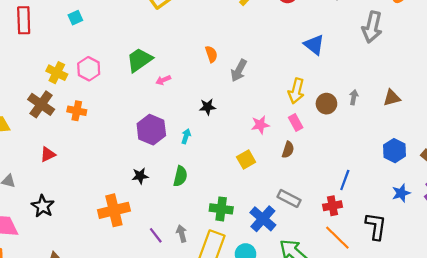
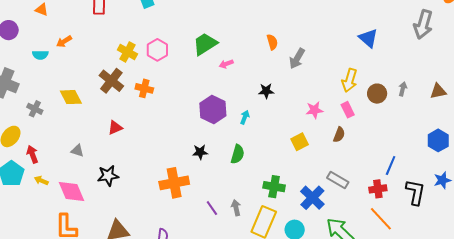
black star: (43, 206) -> (108, 176), turned 30
black L-shape: (376, 226) -> (415, 192), moved

